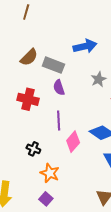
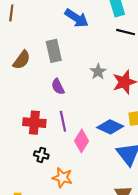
blue arrow: (85, 46) -> (77, 18), moved, turned 55
gray rectangle: (53, 65) -> (54, 51), moved, turned 65
red cross: (28, 99) -> (34, 123), moved

